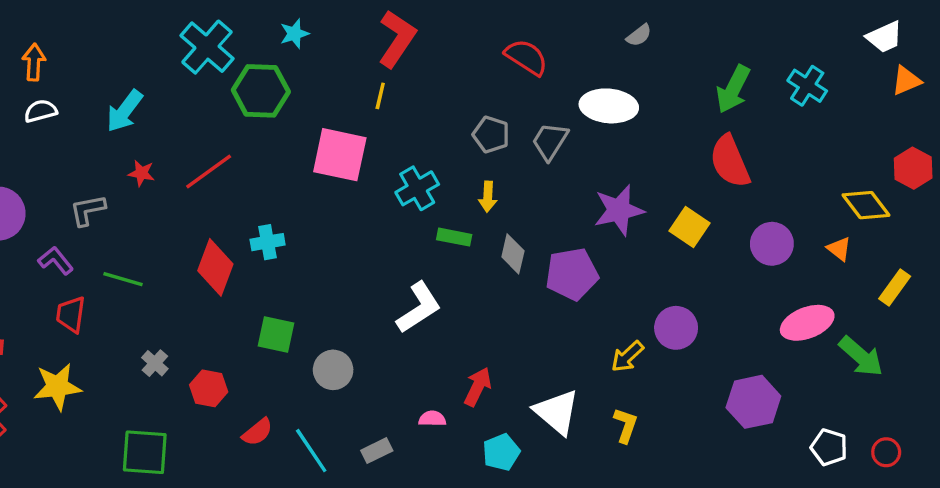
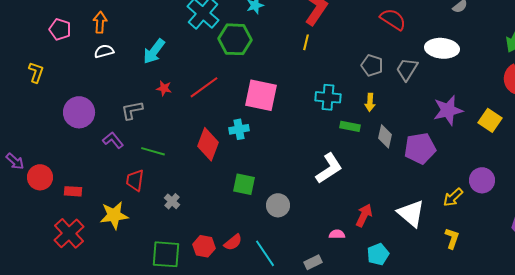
pink square: (340, 155) -> (261, 95), moved
cyan cross: (417, 188) -> (328, 97), turned 35
red trapezoid: (71, 314) -> (135, 180), moved
red hexagon: (209, 388) -> (204, 246), moved
white triangle: (557, 412) -> (411, 213), moved
gray rectangle: (377, 451) -> (313, 262), moved

